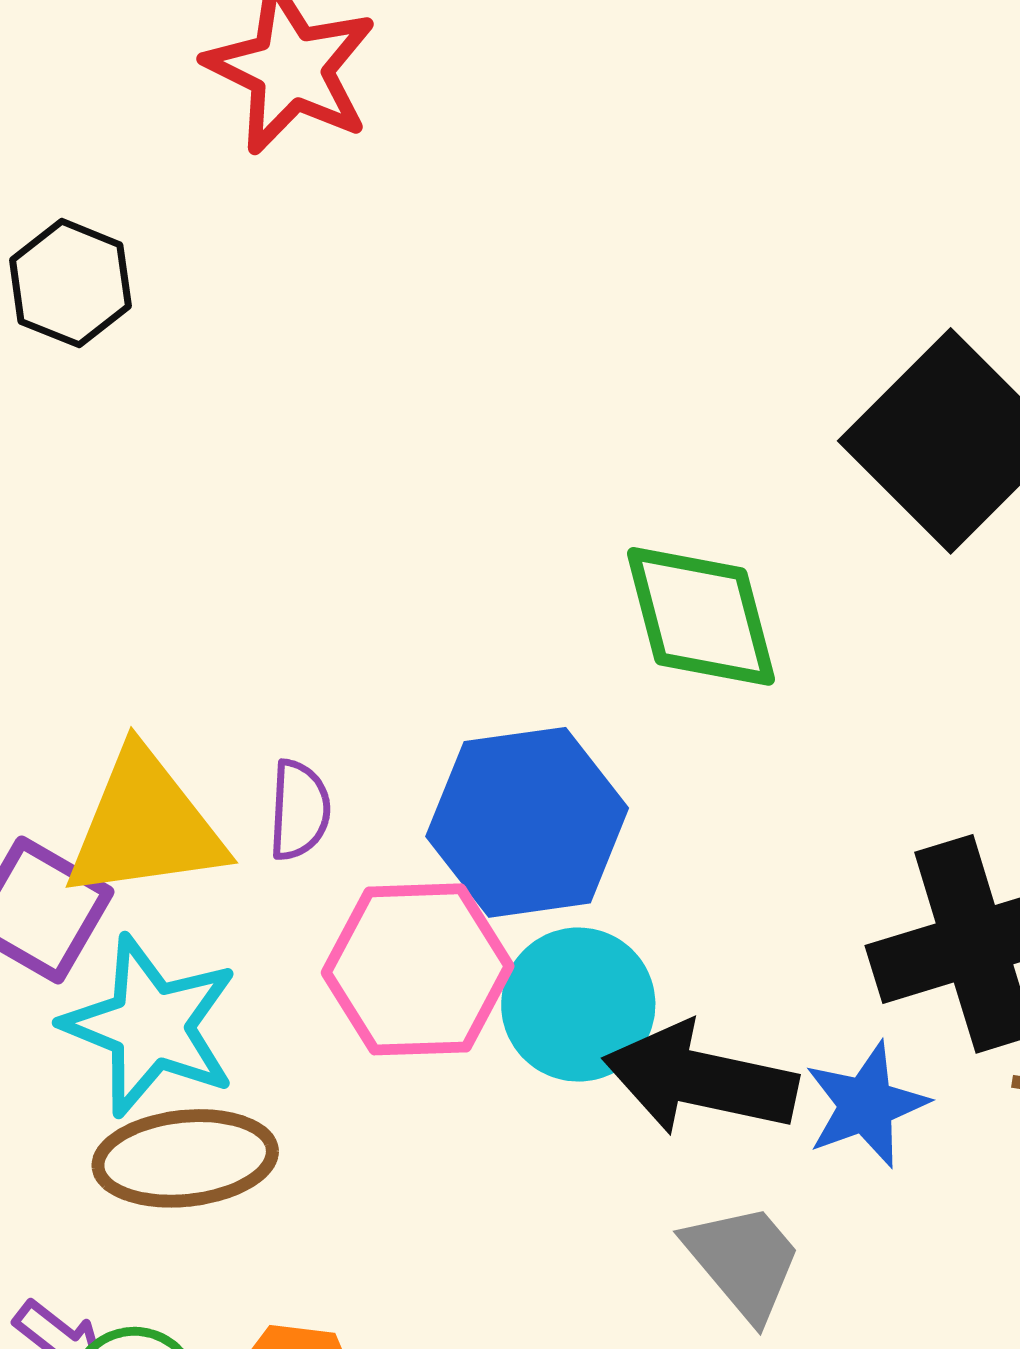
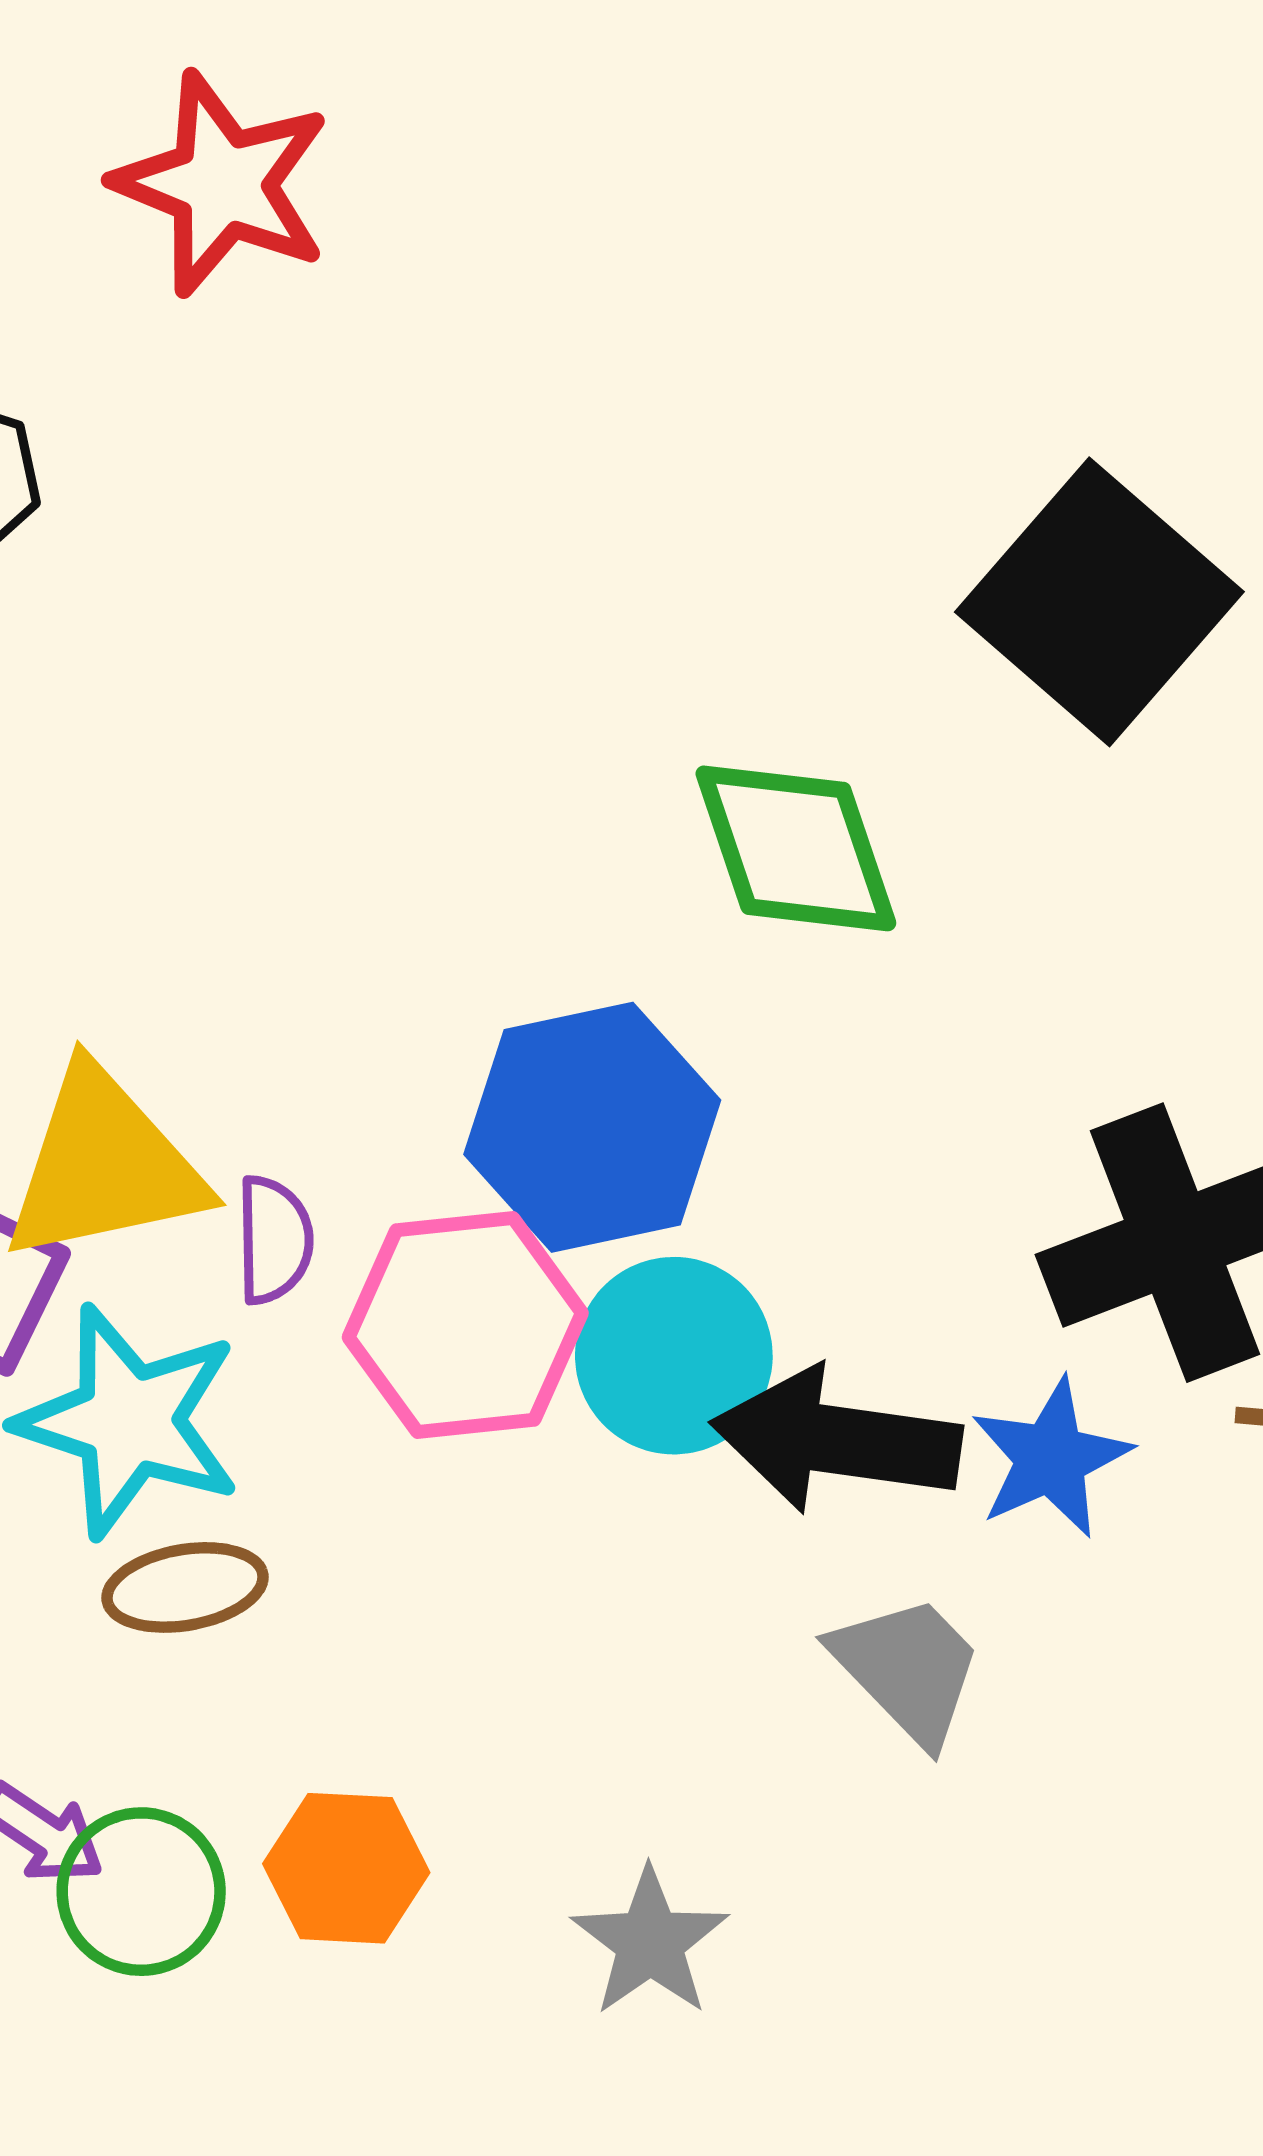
purple semicircle: (299, 810) -> (274, 1240), moved
brown ellipse: (185, 1158) -> (185, 1587), size x0.7

